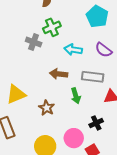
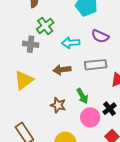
yellow triangle: (16, 94) -> (24, 80), moved
green arrow: (76, 96) -> (82, 96), moved
pink circle: (74, 138) -> (90, 117), moved

